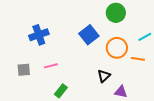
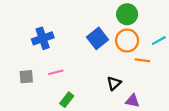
orange circle: (117, 48) -> (127, 41), moved
orange line: (138, 59) -> (142, 60), moved

